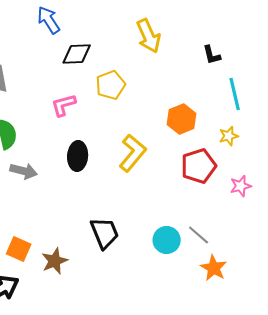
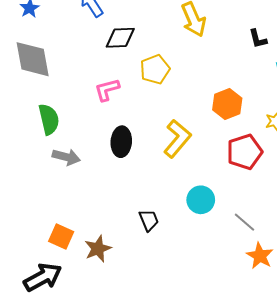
black trapezoid: (105, 233) -> (149, 220), size x0.7
cyan circle: (167, 240) -> (201, 200), moved

